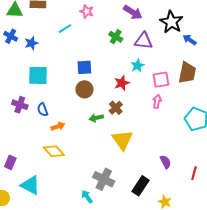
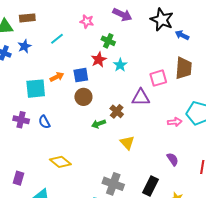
pink star: (87, 11) -> (87, 21), moved
purple triangle: (144, 41) -> (141, 97), moved
blue star: (31, 43) -> (24, 46), moved
cyan star: (138, 66) -> (120, 65), moved
red star: (122, 83) -> (99, 60), moved
pink arrow: (157, 101) -> (175, 122), moved, turned 80
orange arrow: (58, 126) -> (57, 77), moved
yellow triangle: (122, 140) -> (127, 143), size x0.7

